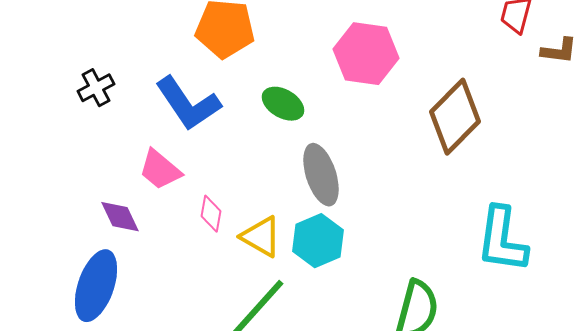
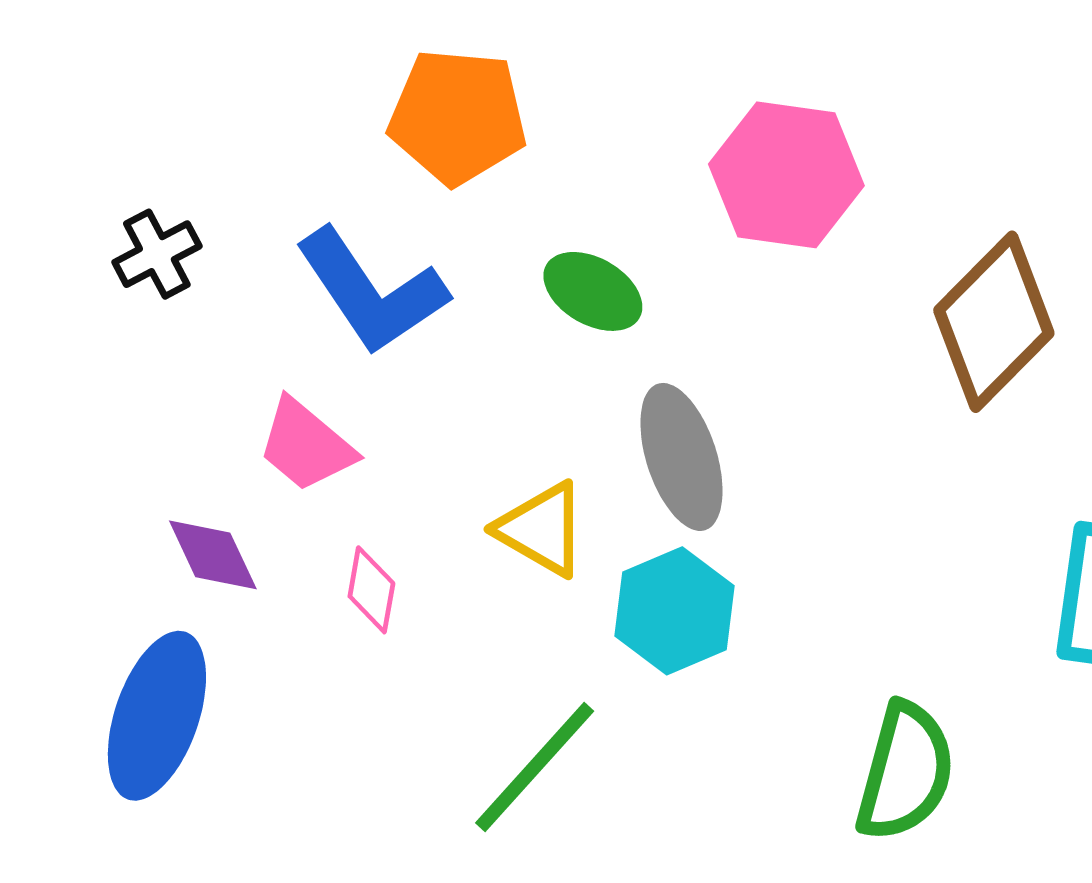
pink diamond: (211, 214) -> (371, 590), moved
yellow triangle: (261, 237) -> (542, 529), moved

